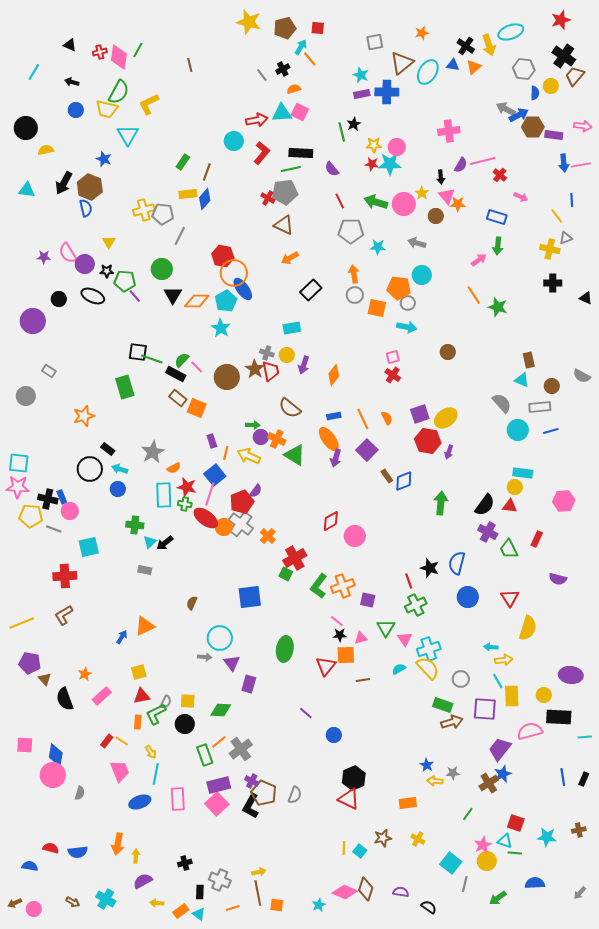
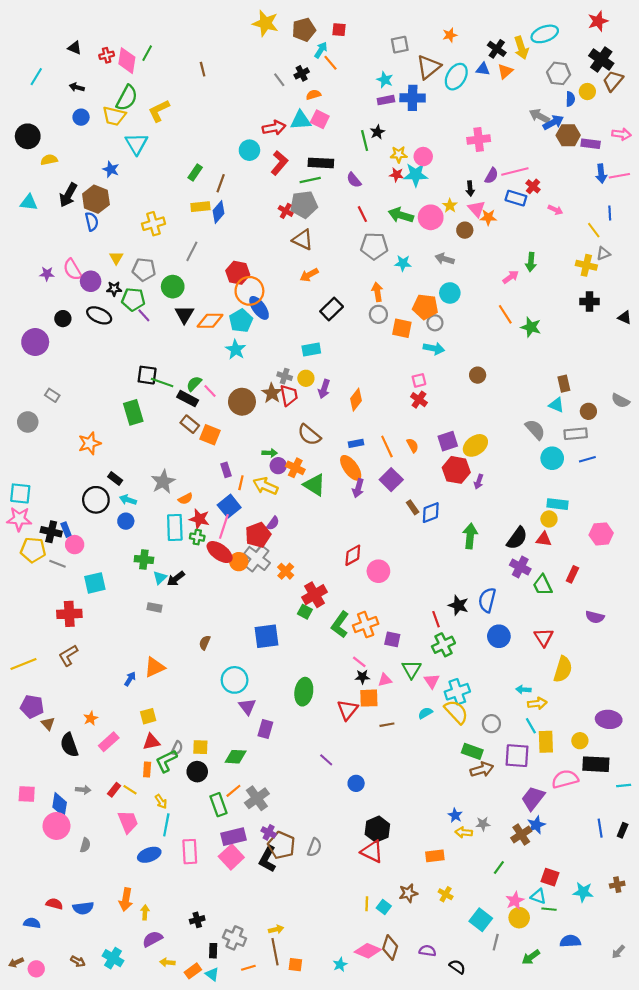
gray pentagon: (163, 214) -> (144, 270), moved
blue rectangle: (497, 217) -> (516, 198), moved
gray arrow: (205, 657) -> (83, 790), moved

